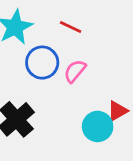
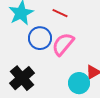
pink semicircle: (75, 71) -> (63, 44), size x1.4

